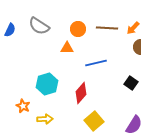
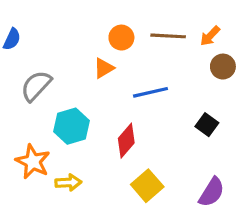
gray semicircle: (39, 26) -> (36, 86), moved, turned 100
orange triangle: (67, 48) -> (104, 68), turned -32
orange star: (23, 106) -> (33, 162), size x1.5

